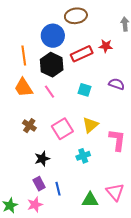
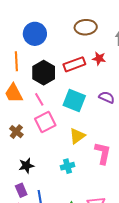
brown ellipse: (76, 16) -> (86, 27), moved
blue circle: (53, 36) -> (35, 34), moved
cyan square: (85, 90) -> (74, 100), size x1.6
pink square: (62, 129) -> (45, 122), moved

